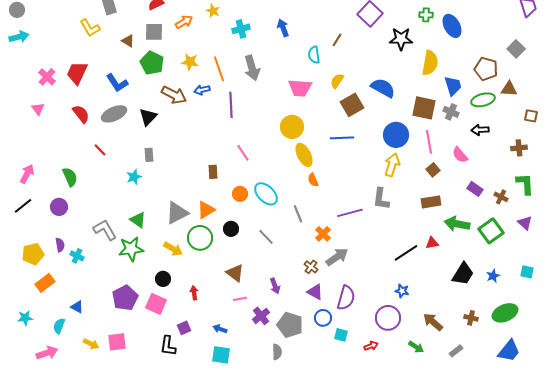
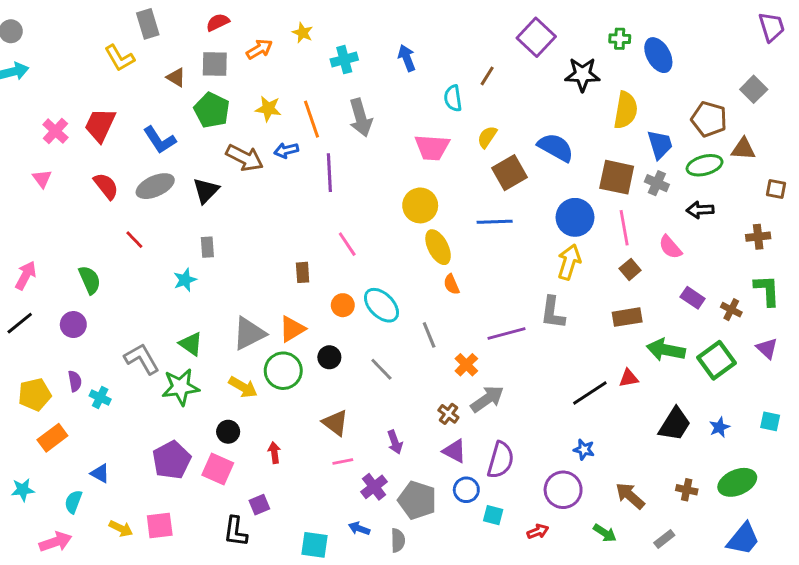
blue arrow: (220, 329) -> (359, 528), moved

